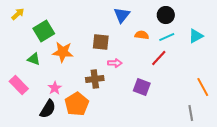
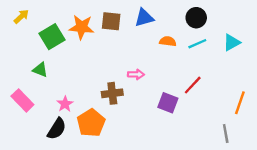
blue triangle: (122, 15) -> (144, 18), turned 36
brown square: (101, 42) -> (111, 21), moved
orange star: (63, 52) -> (82, 27), moved
red line: (159, 58) -> (193, 85), moved
orange line: (203, 87) -> (240, 103), turned 48

